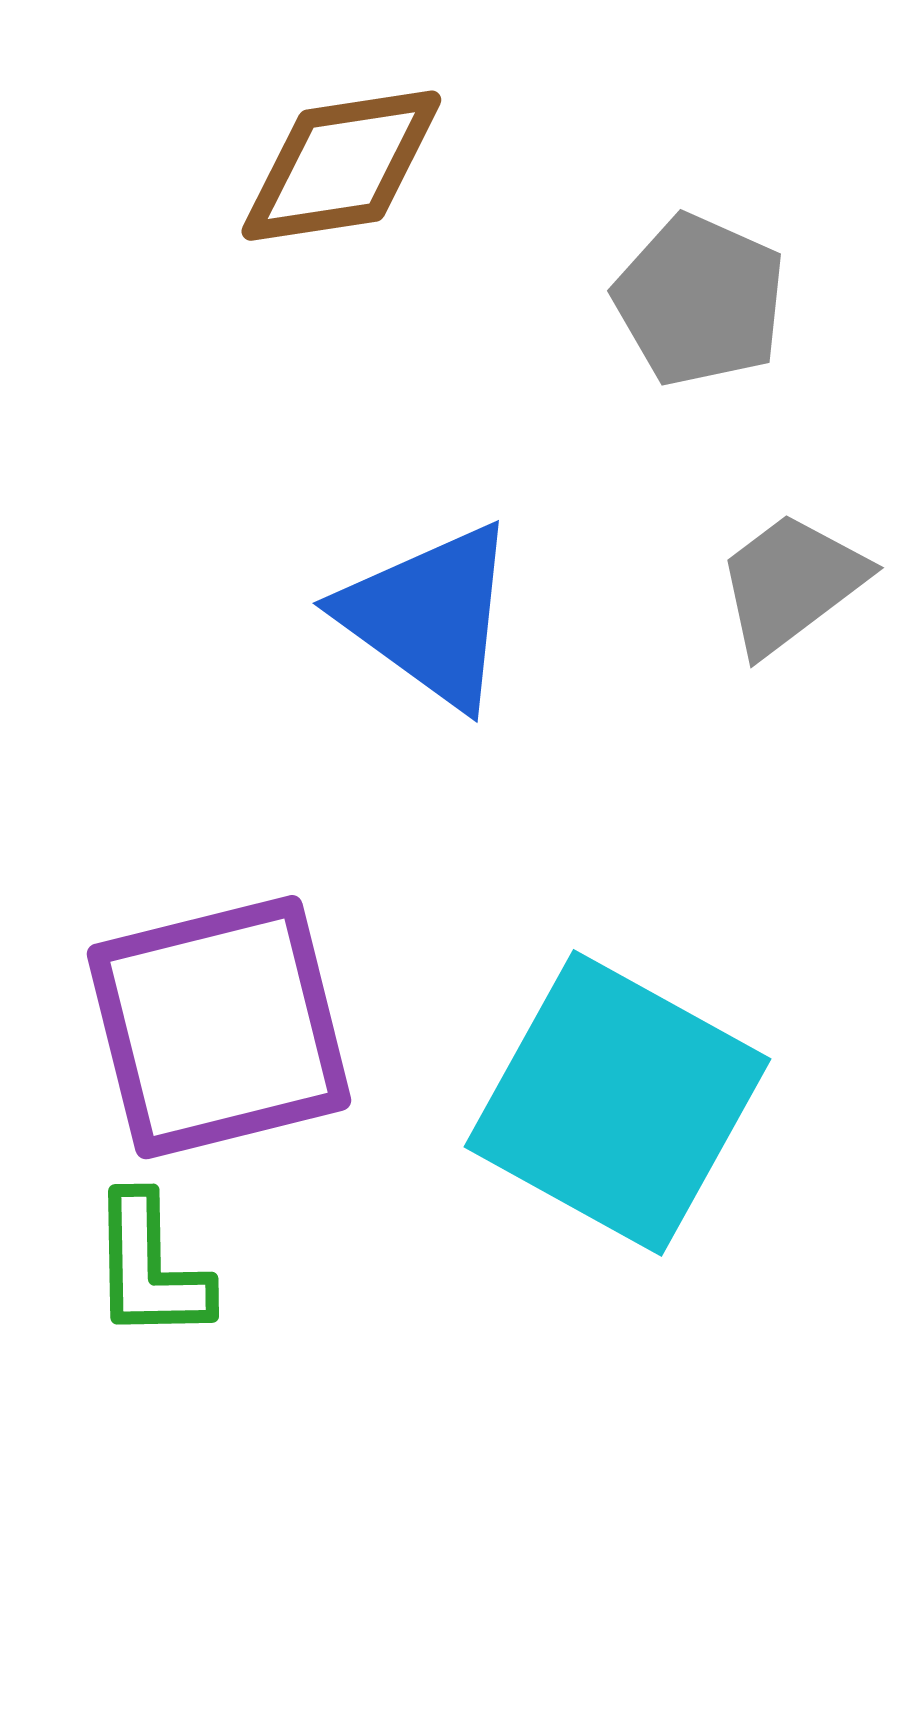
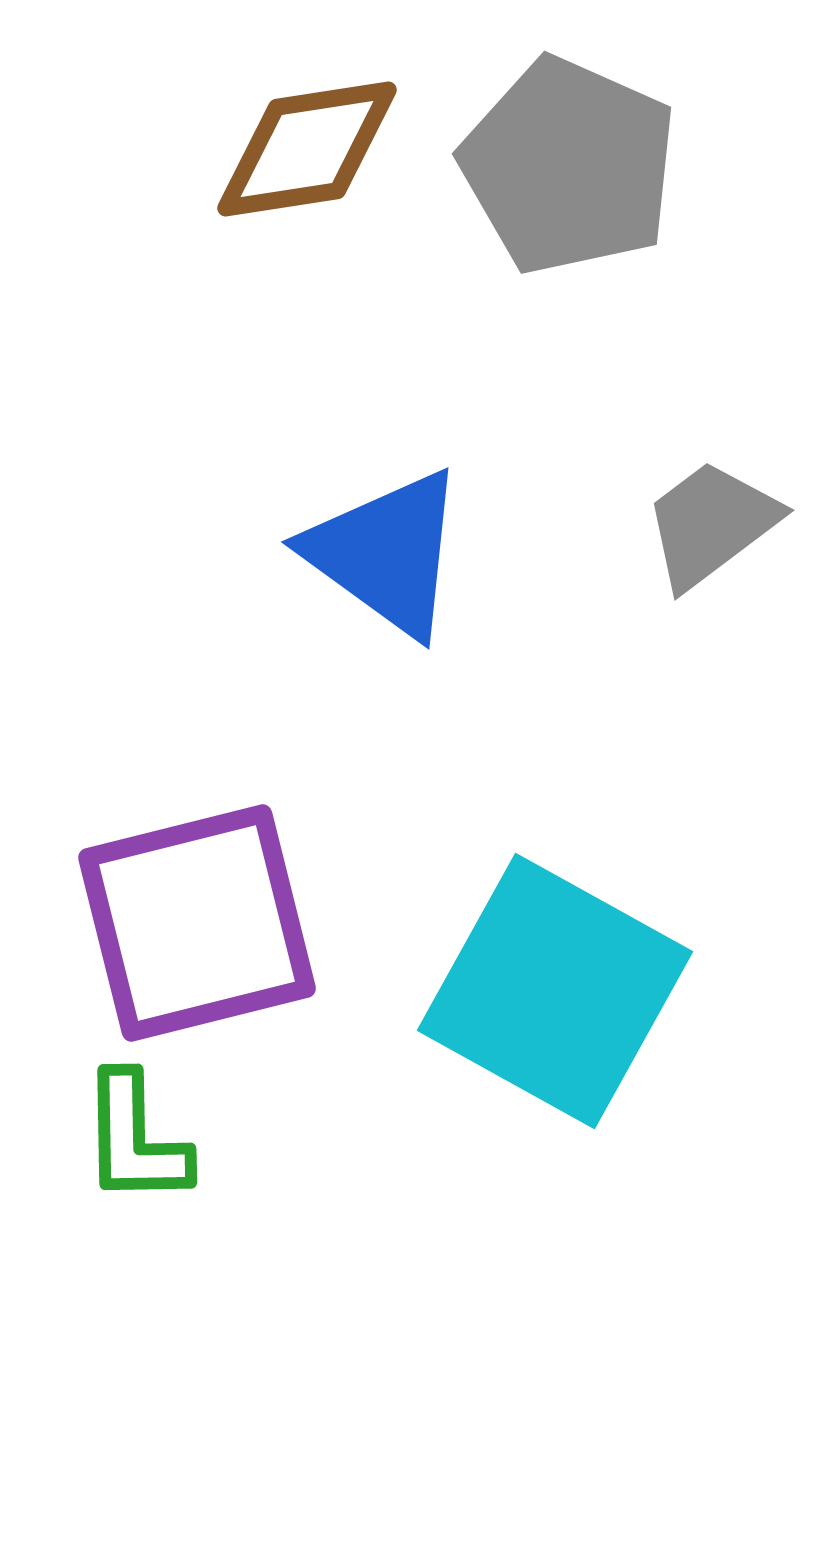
gray pentagon: (700, 300) -> (569, 166), moved, size x1.4

